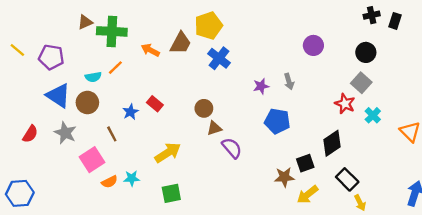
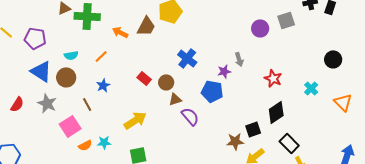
black circle: (366, 52) -> (333, 59), moved
blue cross: (219, 58) -> (187, 58), moved
orange line: (115, 68) -> (101, 56), moved
gray square: (361, 83) -> (286, 20), moved, turned 30
purple star: (261, 86) -> (224, 71), moved
red rectangle: (155, 104) -> (144, 78), moved
red star: (345, 104) -> (273, 78), moved
blue pentagon: (277, 121) -> (212, 91), moved

